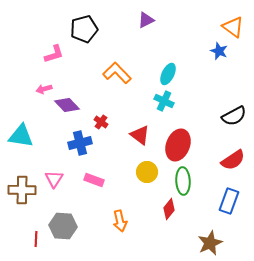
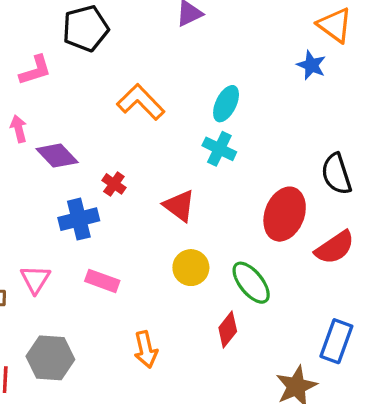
pink arrow: (44, 89) -> (19, 129), turned 91
black semicircle: (234, 116) -> (336, 174), turned 100
red ellipse: (178, 145) -> (285, 214), moved
green ellipse: (183, 181) -> (251, 283), turned -36
blue rectangle: (229, 201) -> (336, 341), moved

